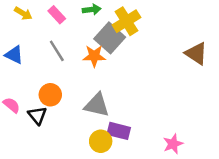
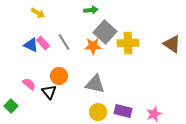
pink rectangle: (57, 15) -> (43, 43), moved
yellow cross: (126, 21) -> (128, 43), moved, turned 30
purple rectangle: (119, 131) -> (123, 111), moved

